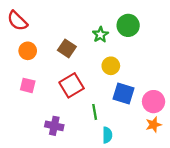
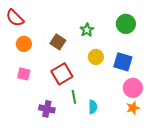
green circle: (128, 25) -> (126, 24), moved
blue square: (124, 93) -> (123, 62), moved
green line: (95, 112) -> (74, 97), moved
cyan semicircle: (107, 135) -> (93, 107), moved

